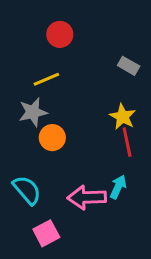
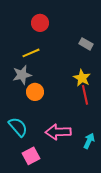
cyan arrow: (118, 187) -> (89, 141), moved

